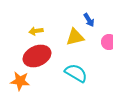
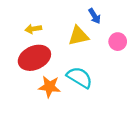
orange star: (20, 81) -> (49, 87), moved

